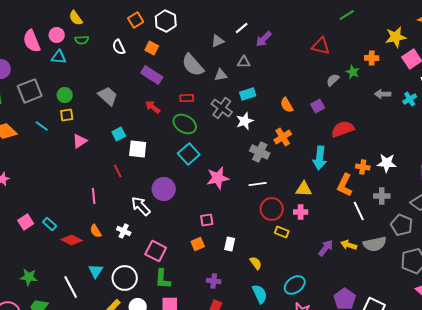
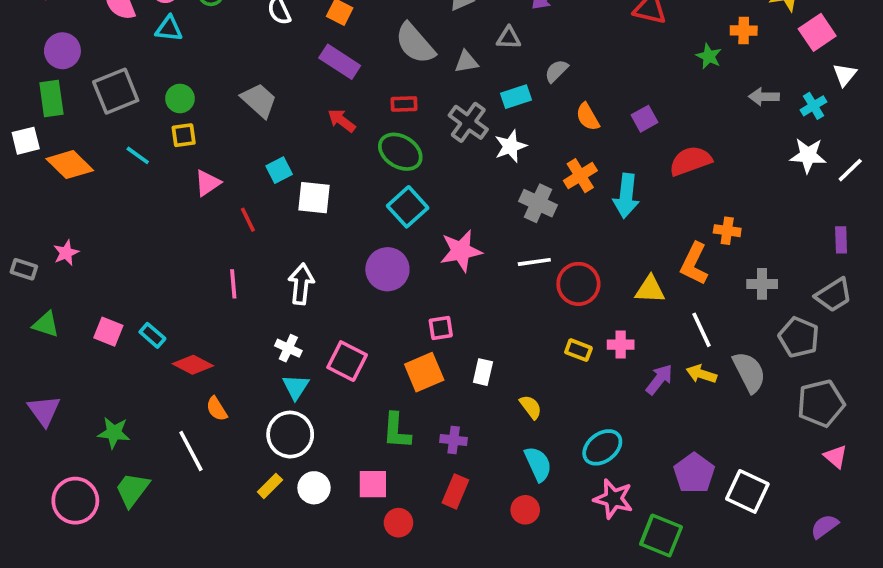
gray semicircle: (333, 80) -> (556, 71), moved
cyan arrow: (320, 158) -> (626, 196), moved
white star: (387, 163) -> (808, 155), moved
red line: (118, 171) -> (248, 220), moved
purple circle: (164, 189) -> (387, 269), moved
yellow triangle: (304, 189) -> (650, 289), moved
white arrow: (141, 206) -> (301, 284), moved, turned 50
red circle: (272, 209) -> (578, 284), moved
white line: (359, 211) -> (701, 330), moved
pink cross: (301, 212) -> (621, 345), moved
pink square: (26, 222) -> (108, 332), turned -35
orange semicircle: (96, 231) -> (217, 409), moved
orange square: (198, 244) -> (424, 372), size x1.5
gray semicircle: (375, 244) -> (749, 372), turned -105
pink square: (156, 251) -> (347, 361), moved
cyan triangle: (96, 271) -> (296, 387), moved
green L-shape: (163, 279) -> (397, 431), moved

